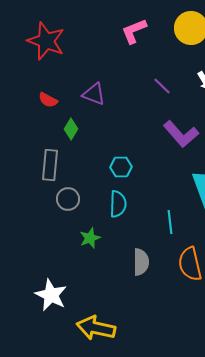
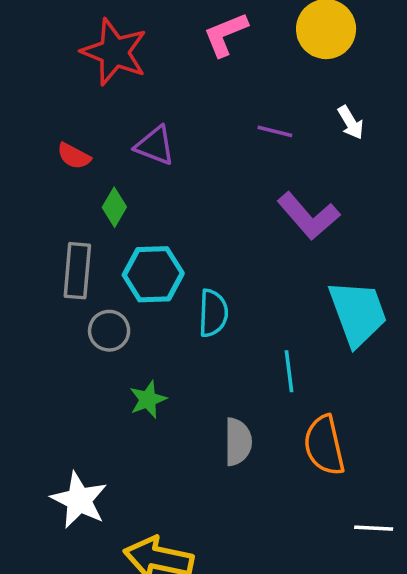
red star: (46, 41) -> (114, 52), moved
purple line: (162, 86) -> (275, 131), turned -30
cyan hexagon: (121, 167) -> (153, 274), moved, size x1.5
cyan semicircle: (118, 204) -> (213, 313), moved

